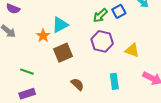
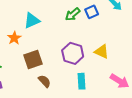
orange star: (43, 36) -> (14, 38), moved
purple hexagon: (102, 41) -> (73, 53), moved
brown square: (63, 53) -> (33, 59), moved

